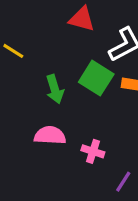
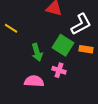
pink cross: (93, 151) -> (59, 70), moved

